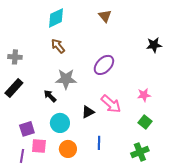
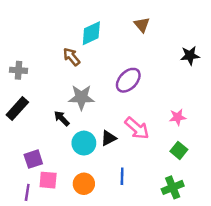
brown triangle: (105, 16) -> (142, 25), moved
cyan diamond: (56, 18) -> (91, 33), moved
cyan circle: (60, 123) -> (84, 143), moved

